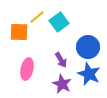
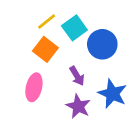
orange square: (19, 32) -> (45, 49), moved, turned 36
blue circle: (88, 47) -> (102, 44), moved

